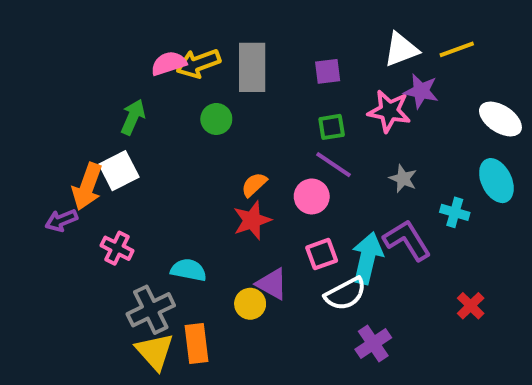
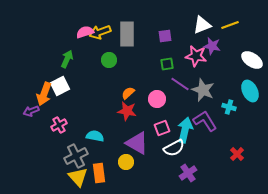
purple line: (334, 165) -> (180, 84), moved
gray star: (403, 179) -> (203, 90), size x1.6
red star: (252, 220) -> (127, 111), turned 30
pink cross: (117, 248) -> (59, 125), turned 35
purple triangle: (272, 284) -> (137, 143), size x1.4
yellow circle: (250, 304) -> (126, 162), moved

